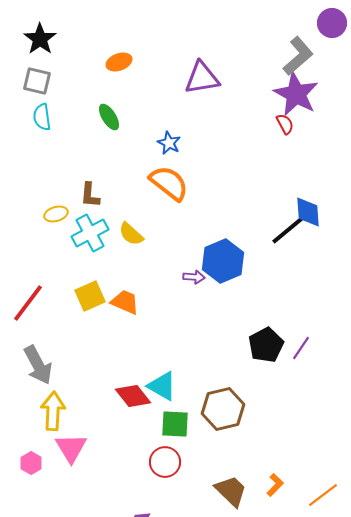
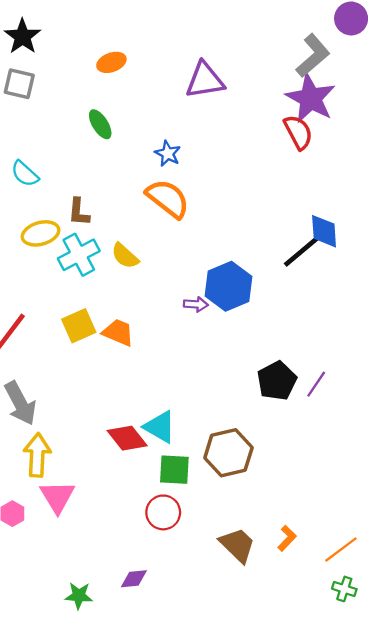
cyan semicircle: (42, 117) -> (25, 174), moved, turned -40
red semicircle: (285, 124) -> (298, 132), size x1.5
yellow ellipse: (56, 214) -> (41, 233), size x1.4

